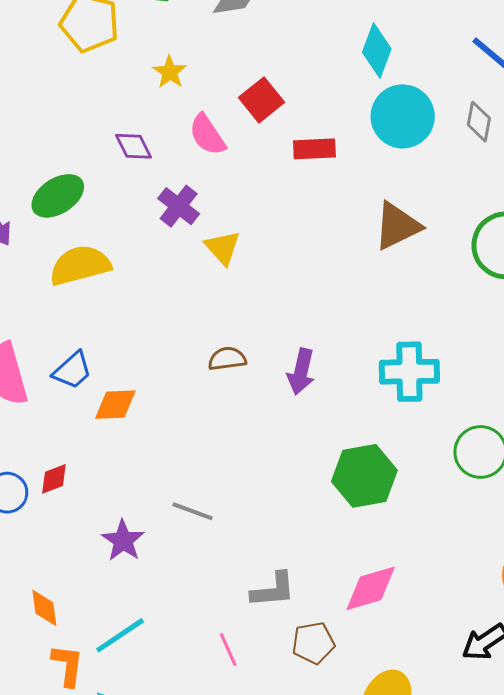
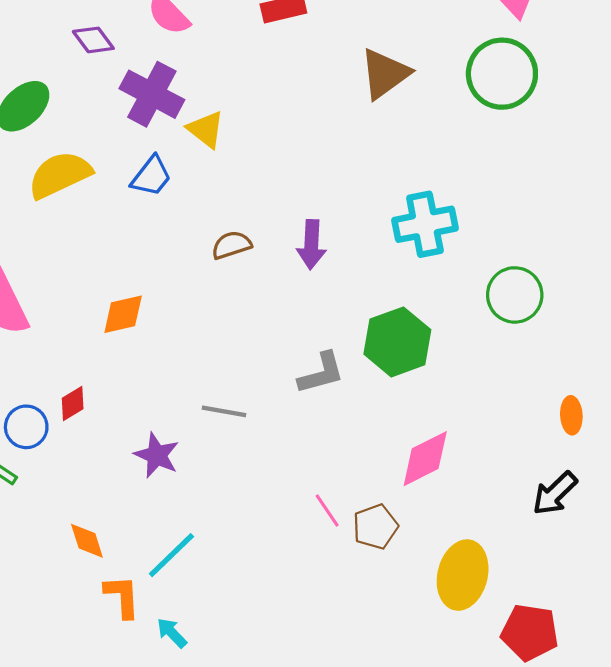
purple cross: (179, 206) -> (152, 94), size x1.4
blue trapezoid: (72, 370) -> (151, 176), moved
gray L-shape: (273, 590) -> (321, 373), moved
pink line: (228, 650) -> (327, 511), moved

